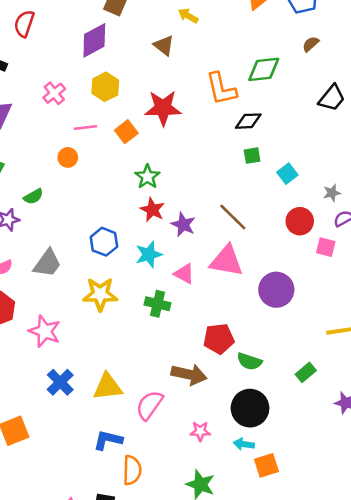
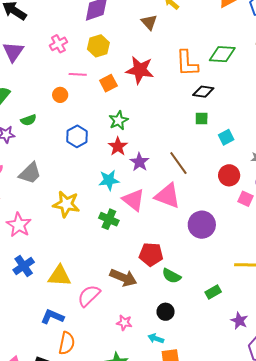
blue hexagon: (104, 242) -> (77, 136), moved
pink triangle: (184, 274) -> (133, 200), size x1.4
black circle: (250, 408) -> (166, 312), size x0.6

